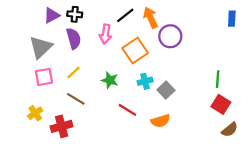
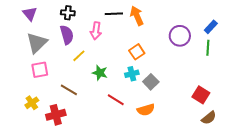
purple triangle: (52, 15) -> (30, 14), moved, turned -42
black line: (125, 15) -> (114, 14), turned 36
blue rectangle: (232, 19) -> (211, 27), moved, turned 40
purple circle: (170, 36) -> (180, 36), moved
orange square: (135, 51) -> (137, 52), moved, size x0.7
yellow line: (74, 73) -> (79, 56), moved
green line: (218, 79) -> (208, 48), moved

